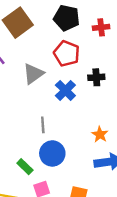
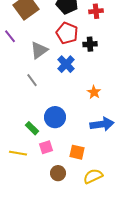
black cross: (96, 77) -> (90, 44), moved
gray line: (43, 125) -> (32, 80), moved, turned -32
orange star: (100, 134) -> (94, 92), moved

